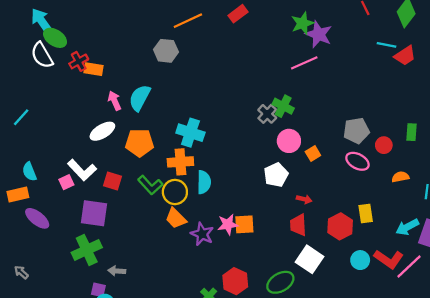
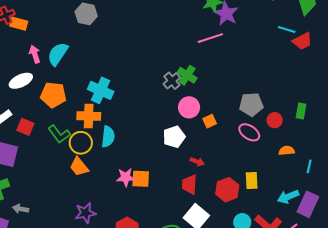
purple star: (202, 234) -> (85, 213), moved, turned 30

